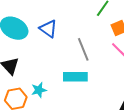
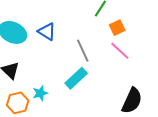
cyan rectangle: (75, 77) -> (76, 78), turned -40

